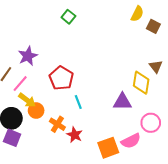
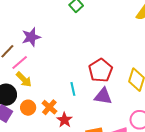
red pentagon: (61, 78) -> (100, 70), moved
purple triangle: (122, 102) -> (103, 96), moved
orange circle: (36, 111) -> (28, 108), moved

